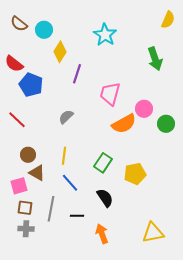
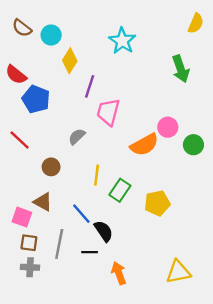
pink trapezoid: (110, 94) -> (108, 112), moved
brown circle: (28, 155) -> (51, 167), moved
yellow line: (64, 156) -> (97, 175), moved
pink square: (19, 186) -> (22, 217), turned 36
black semicircle: (105, 198) -> (104, 231), moved

